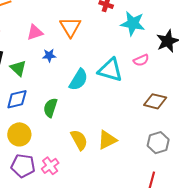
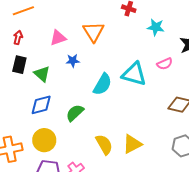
cyan star: (133, 23) -> (156, 27), size x0.7
green semicircle: (50, 108) -> (75, 113), turned 30

